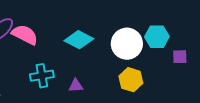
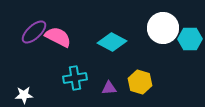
white circle: (127, 44) -> (163, 28), moved
yellow hexagon: (131, 80) -> (140, 82), moved

